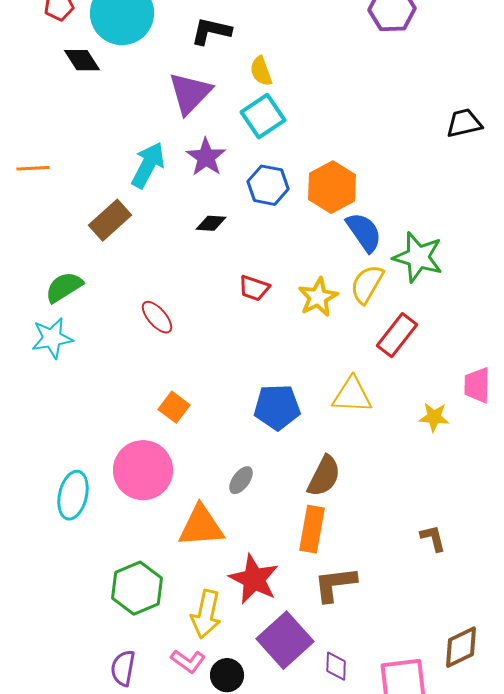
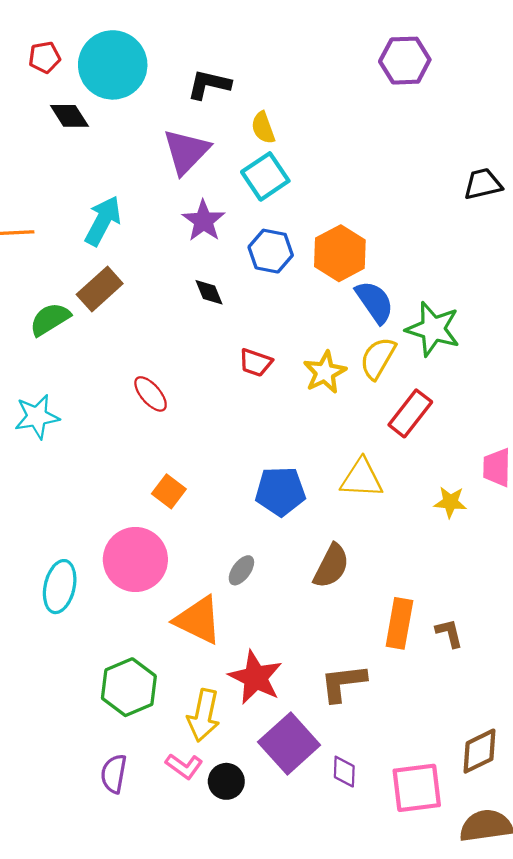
cyan arrow: (148, 165) -> (103, 221), moved
black diamond: (211, 223) -> (209, 292), turned 64
green semicircle: (64, 287) -> (50, 319), moved
orange triangle: (201, 526) -> (198, 620), turned 30
orange rectangle: (312, 529) -> (399, 623), moved

